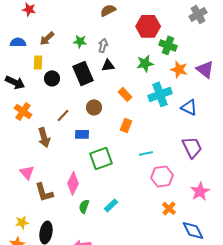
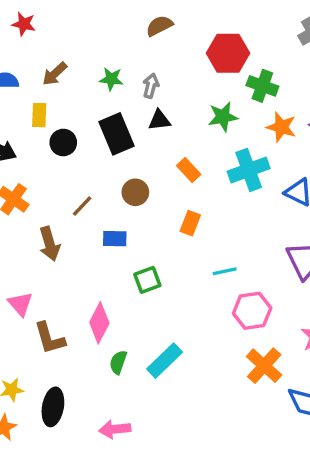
green square: (101, 158) -> (147, 280), size x0.7
cyan rectangle: (111, 205) -> (165, 361), size x1.5
orange cross: (169, 208) -> (264, 366), size x1.5

